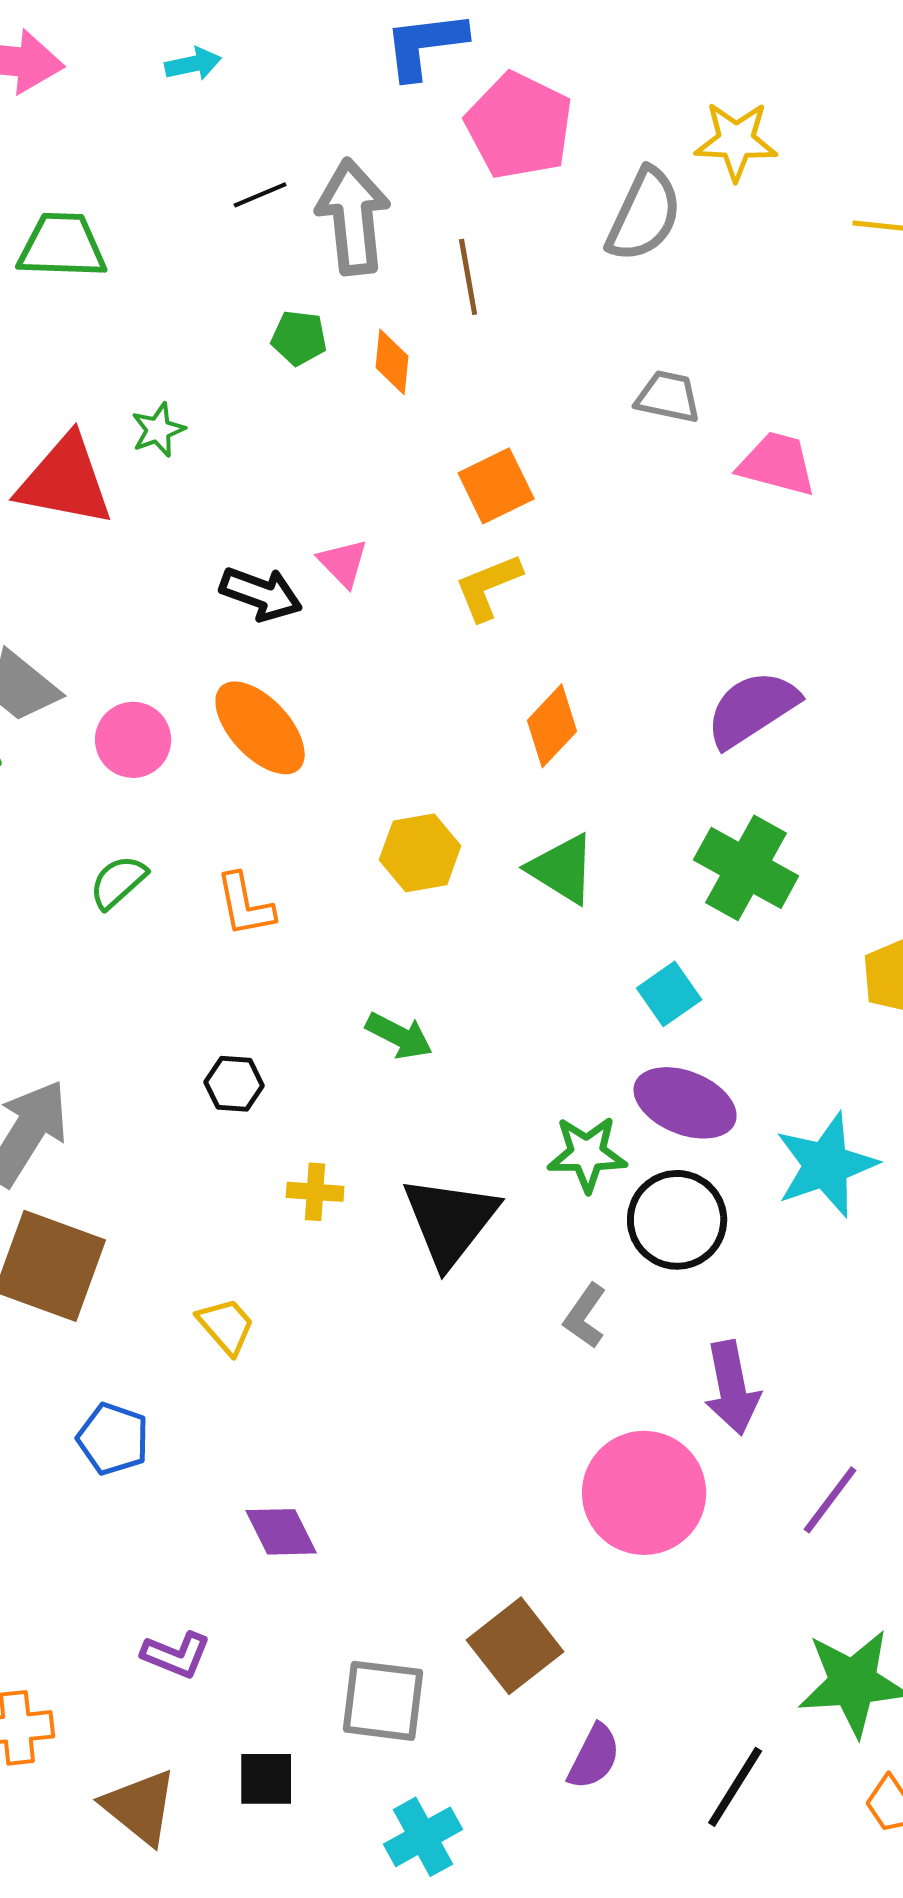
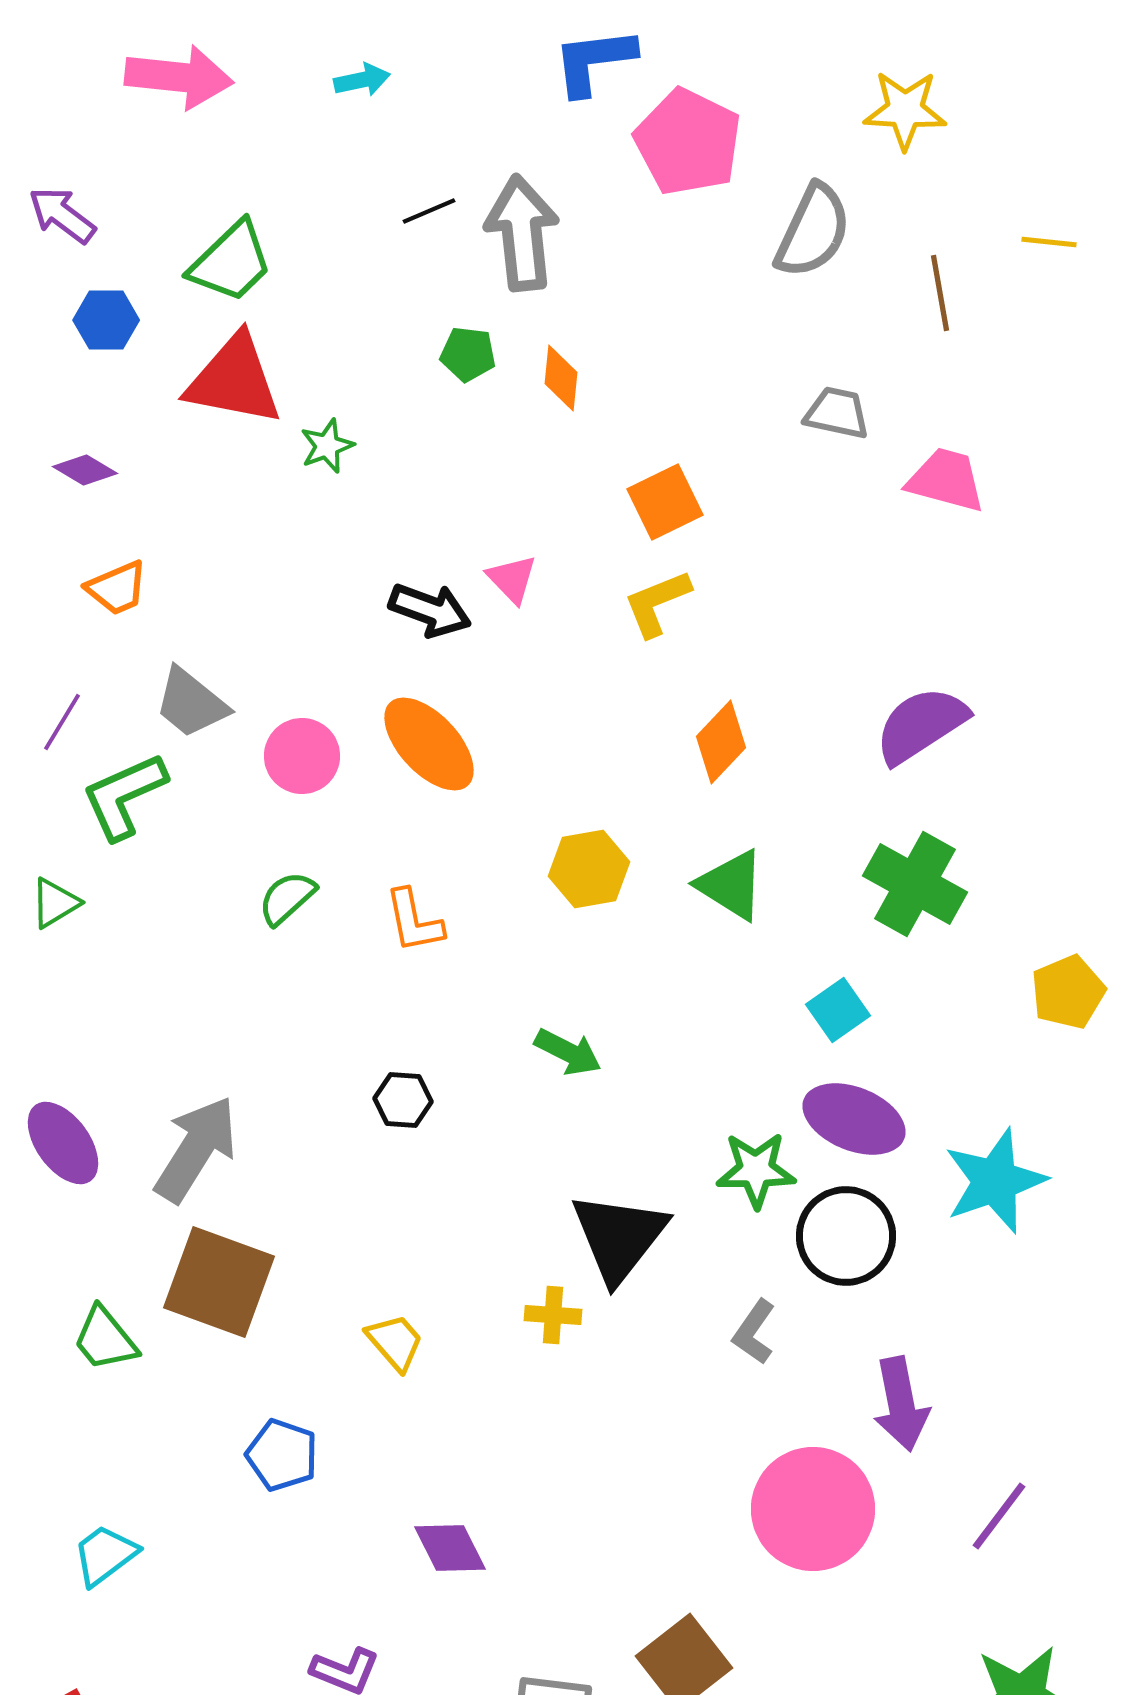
yellow star: (736, 141) -> (905, 110), moved
green trapezoid: (62, 246) -> (231, 262), turned 134
brown line: (468, 277) -> (940, 293), moved
red triangle: (65, 481) -> (234, 380), moved
yellow cross: (315, 1192) -> (553, 1315), moved

